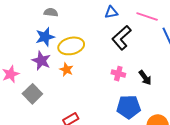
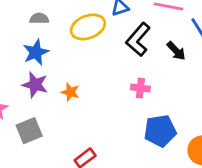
yellow ellipse: (71, 46) -> (88, 27), moved
black arrow: (145, 78) -> (176, 51), moved
gray square: (32, 94) -> (29, 131), turned 30

